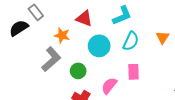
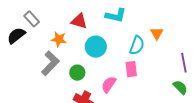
cyan L-shape: (122, 16) -> (116, 15), turned 40
cyan semicircle: (131, 41) -> (137, 45), moved

